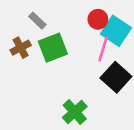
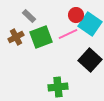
pink line: (103, 49) -> (68, 34), moved, turned 48
green cross: (75, 112) -> (58, 87), turned 36

